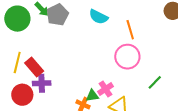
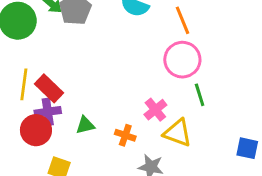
green line: (155, 82) -> (200, 95), moved, turned -56
purple cross: (42, 83) -> (48, 112), moved
green triangle: (92, 96) -> (85, 125), moved

